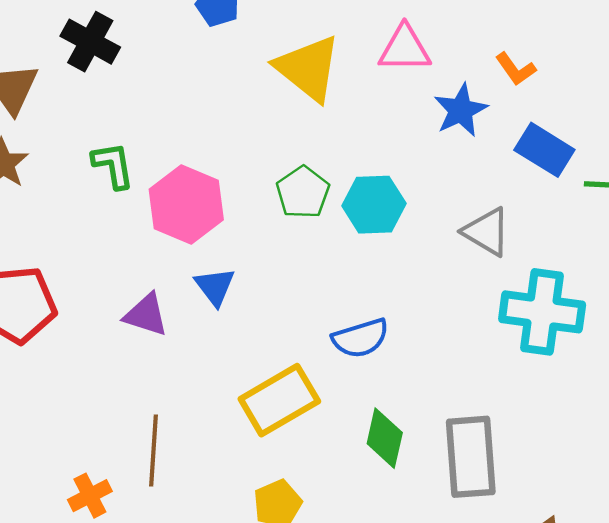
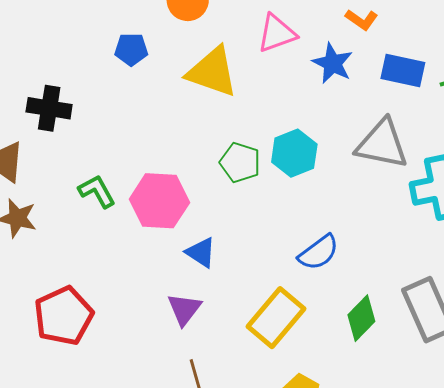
gray triangle: (487, 232) -> (382, 144), size x1.4
purple triangle: (146, 315) -> (184, 309), moved, turned -51
green diamond: (385, 438) -> (361, 318), turned 51

